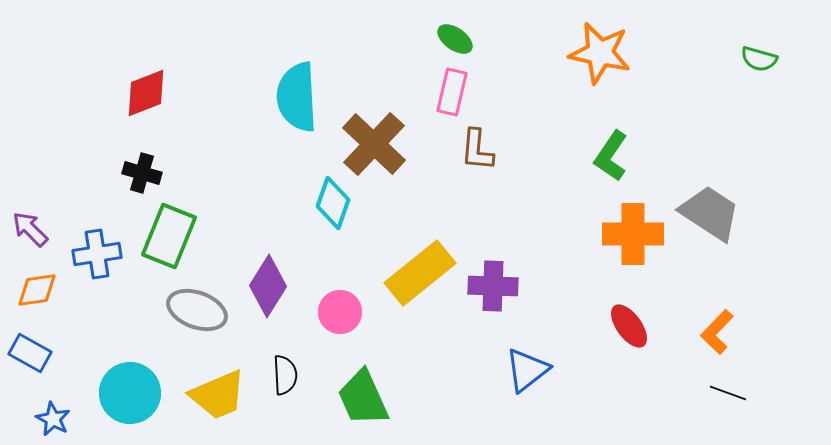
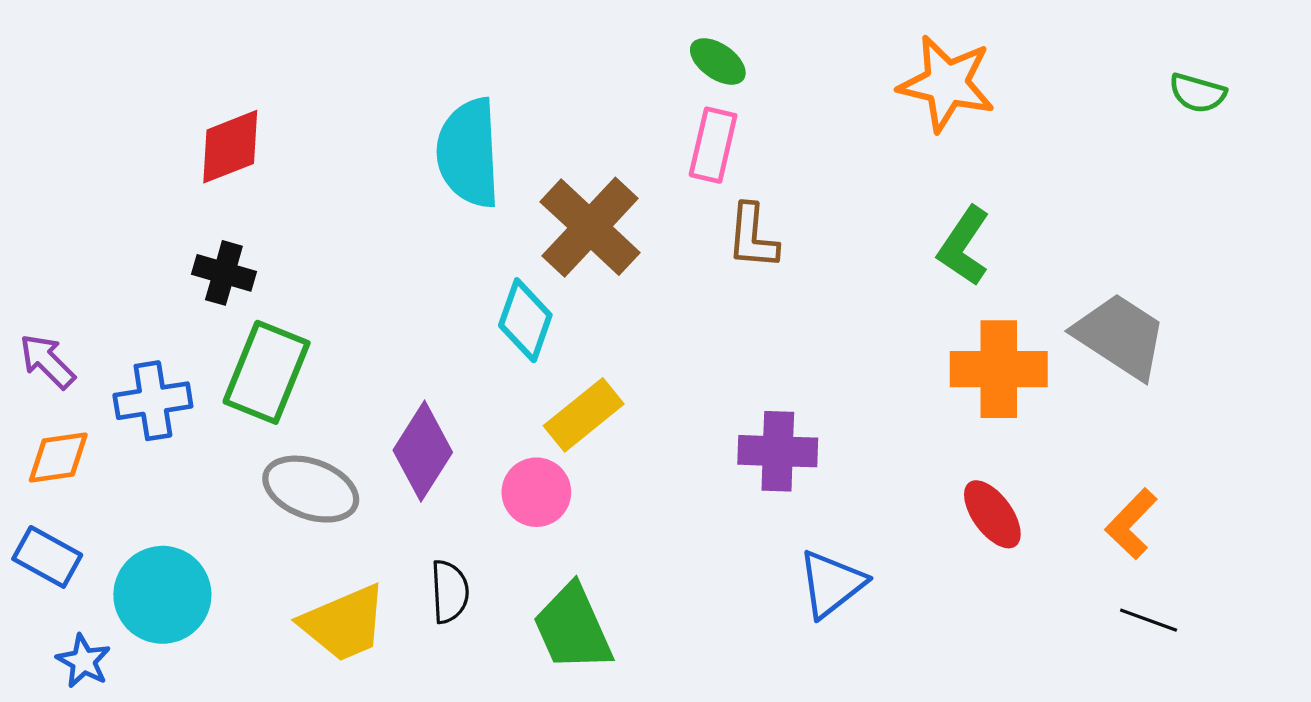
yellow rectangle: (420, 273) -> (584, 415), moved, size x0.7
cyan circle: (130, 393) -> (162, 595), moved

